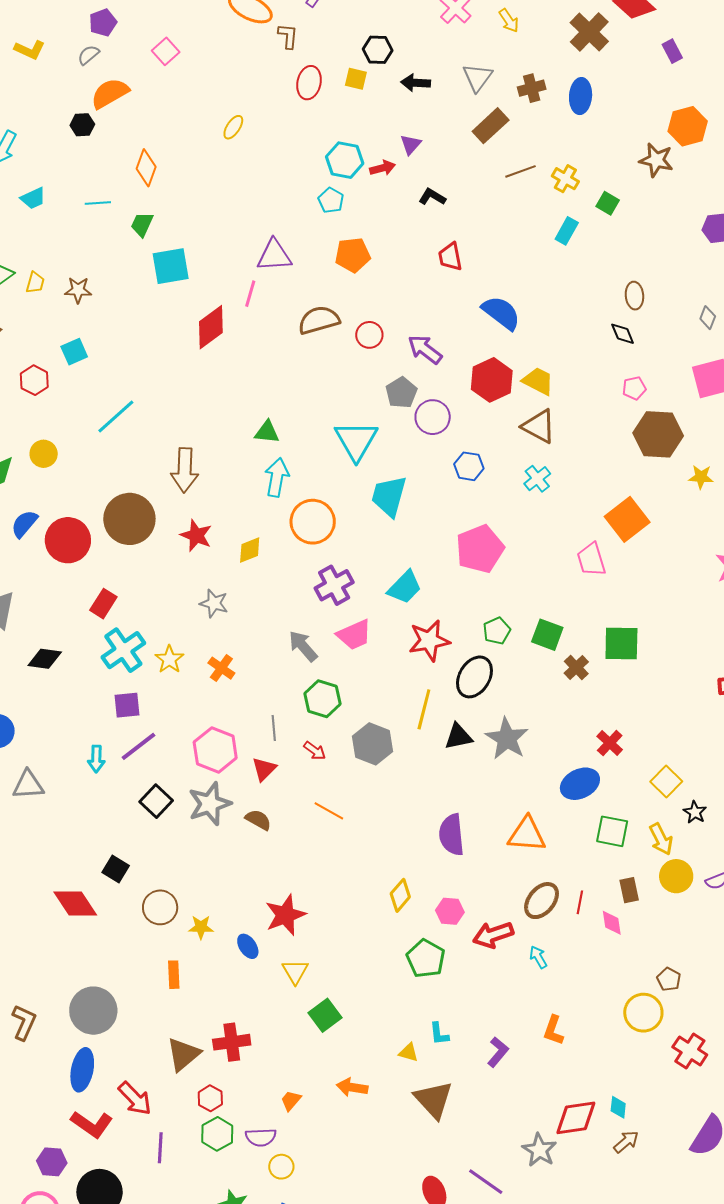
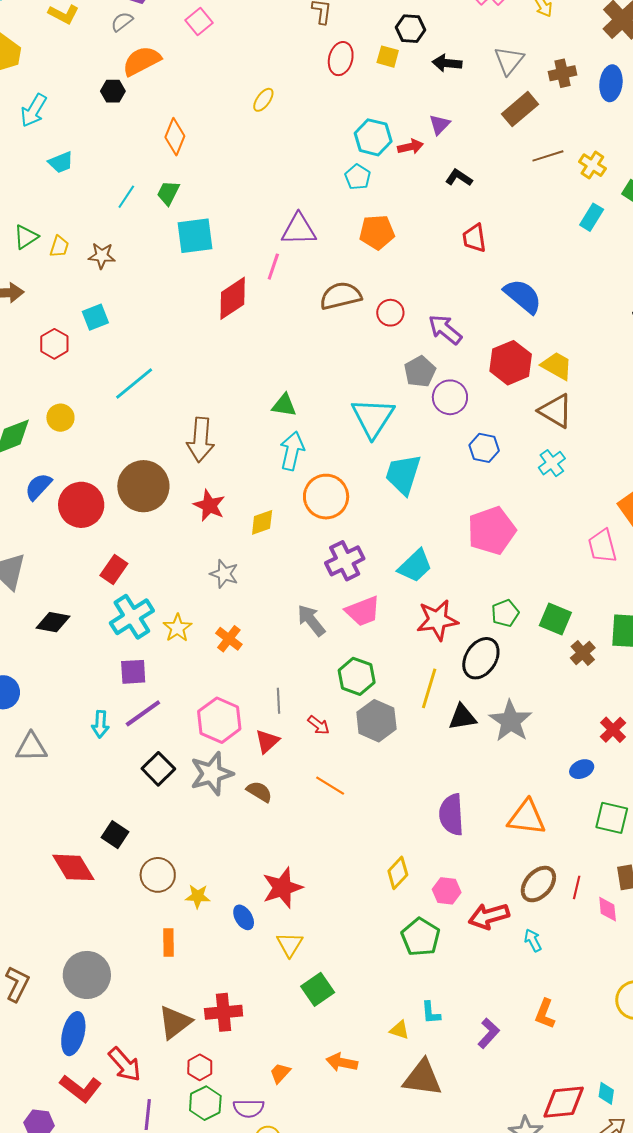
cyan line: (98, 203) -> (126, 197), moved, turned -55
green hexagon: (323, 699) -> (357, 676), moved
blue ellipse: (580, 784) -> (582, 769), size x0.6
brown triangle: (434, 1100) -> (422, 1078), turned -42

